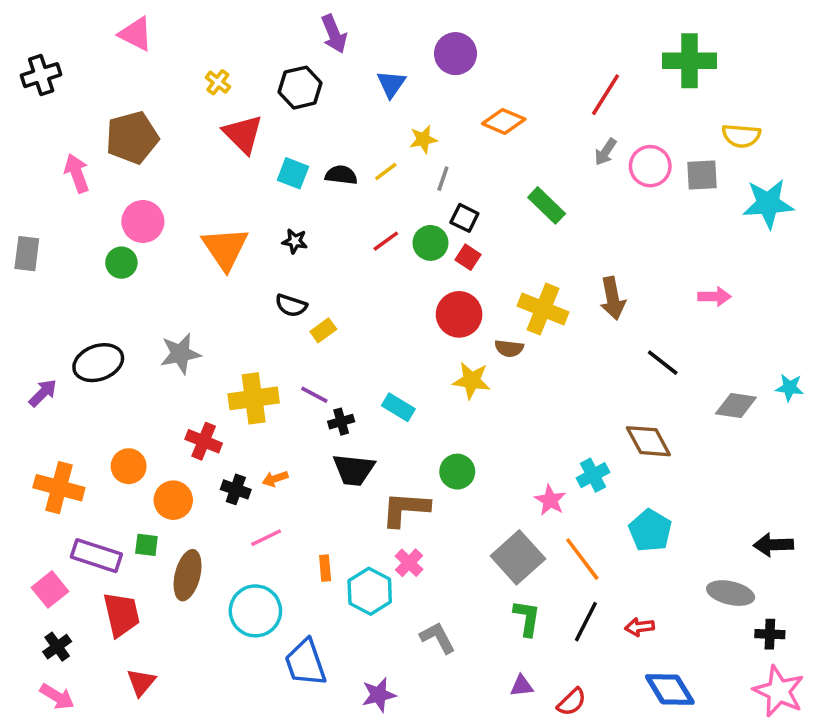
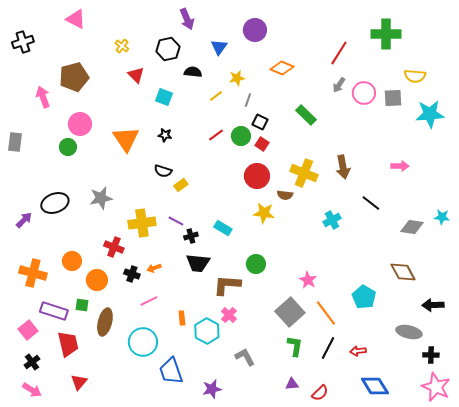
red triangle: (243, 134) -> (136, 75), size x0.7
black semicircle: (341, 175) -> (193, 72), moved
brown diamond: (648, 441) -> (403, 272), moved
cyan cross: (593, 475) -> (332, 220), moved

